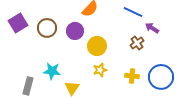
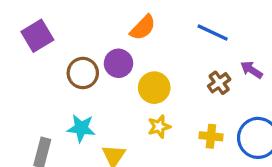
purple square: (18, 23) -> (37, 36), moved
brown circle: (47, 28) -> (83, 73), moved
purple arrow: (152, 28) -> (252, 70), moved

